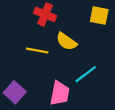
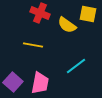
yellow semicircle: (66, 41) -> (67, 25), moved
pink trapezoid: (60, 93) -> (40, 83), moved

